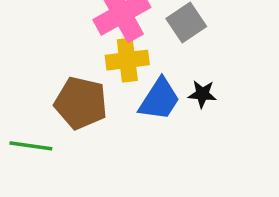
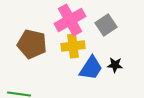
brown pentagon: (81, 103) -> (32, 44), moved

